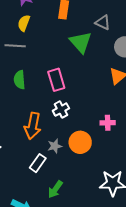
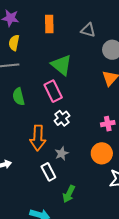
green triangle: (81, 42) -> (61, 65), moved
orange circle: (80, 142) -> (102, 153), moved
white rectangle: (38, 163) -> (48, 172), turned -54

